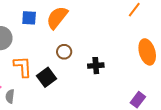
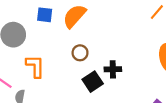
black square: (46, 77) -> (93, 82), moved

